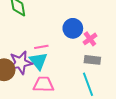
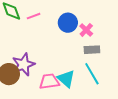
pink line: (41, 47) -> (34, 16), moved
cyan triangle: (38, 61) -> (66, 79), moved

